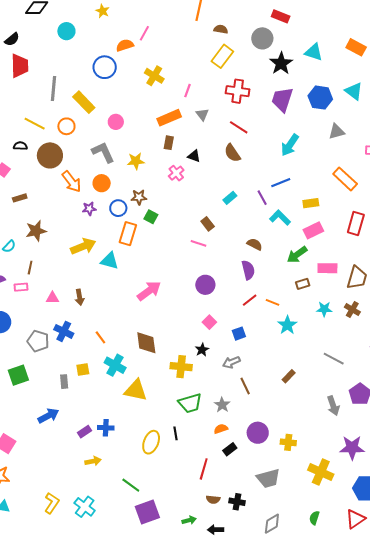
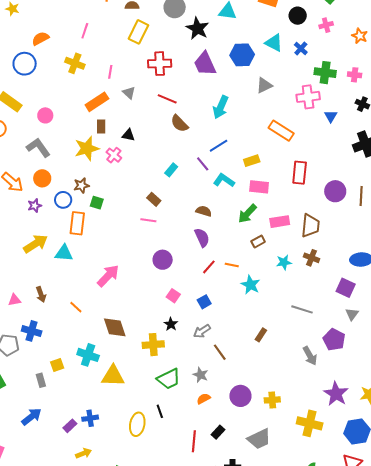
pink line: (144, 33) -> (85, 31), moved
purple trapezoid: (282, 100) -> (205, 64), turned -32
brown semicircle: (232, 153) -> (179, 123), moved
yellow star: (136, 161) -> (87, 148), moved, size x1.4
pink rectangle: (313, 230) -> (259, 187), turned 42
orange line: (100, 337) -> (76, 307), moved
purple star: (352, 448) -> (336, 394), turned -30
black rectangle: (230, 449) -> (218, 432), moved

